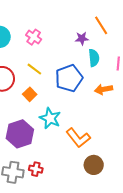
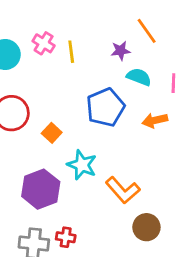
pink cross: (34, 37) -> (44, 43), moved
cyan semicircle: (94, 58) -> (139, 77), turned -60
yellow line: (34, 69) -> (71, 52), moved, turned 49

